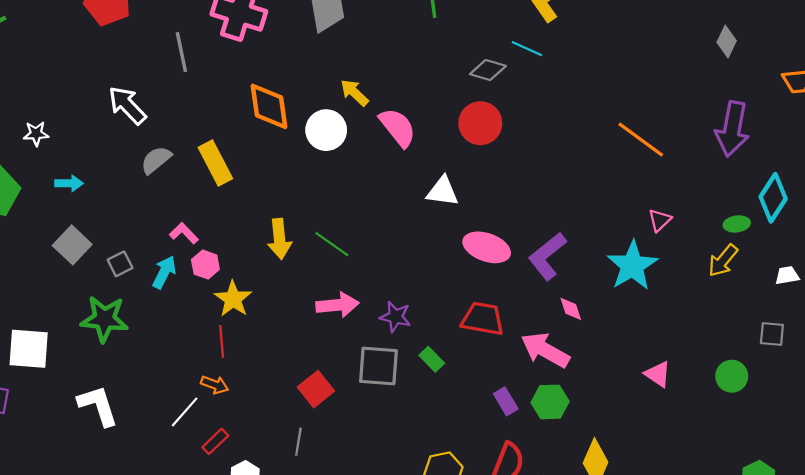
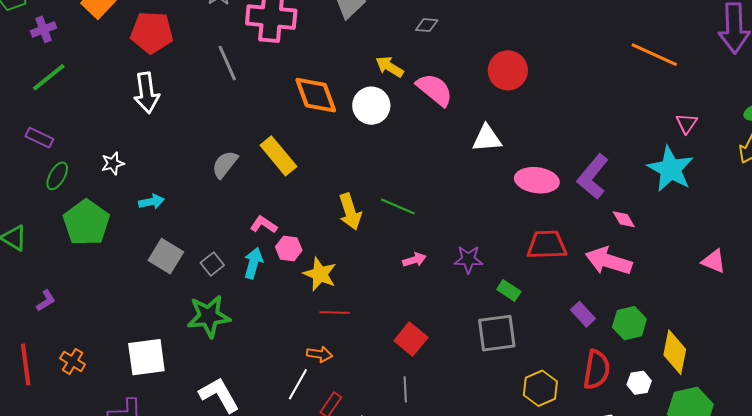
gray diamond: (488, 70) -> (427, 25), moved, size x0.7
white arrow: (127, 105) -> (146, 93), moved, turned -132
pink arrow: (337, 305) -> (414, 260), size x0.6
red line: (222, 341) -> (335, 312), moved, turned -72
gray square: (378, 366) -> (497, 333), moved
green hexagon: (550, 402) -> (629, 323), moved

